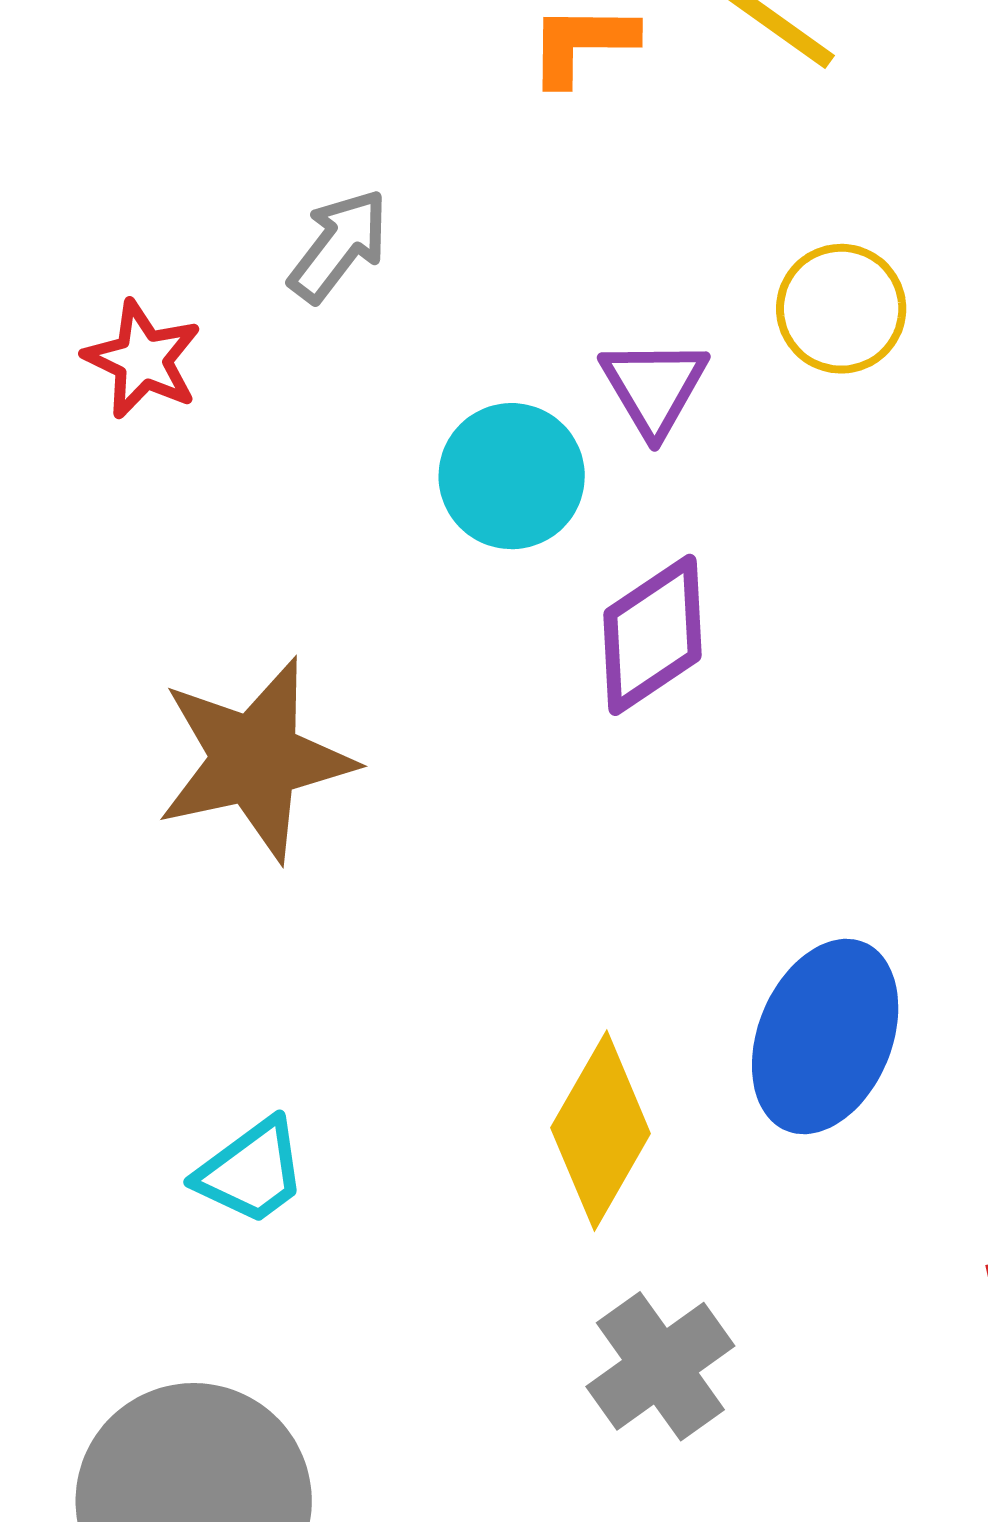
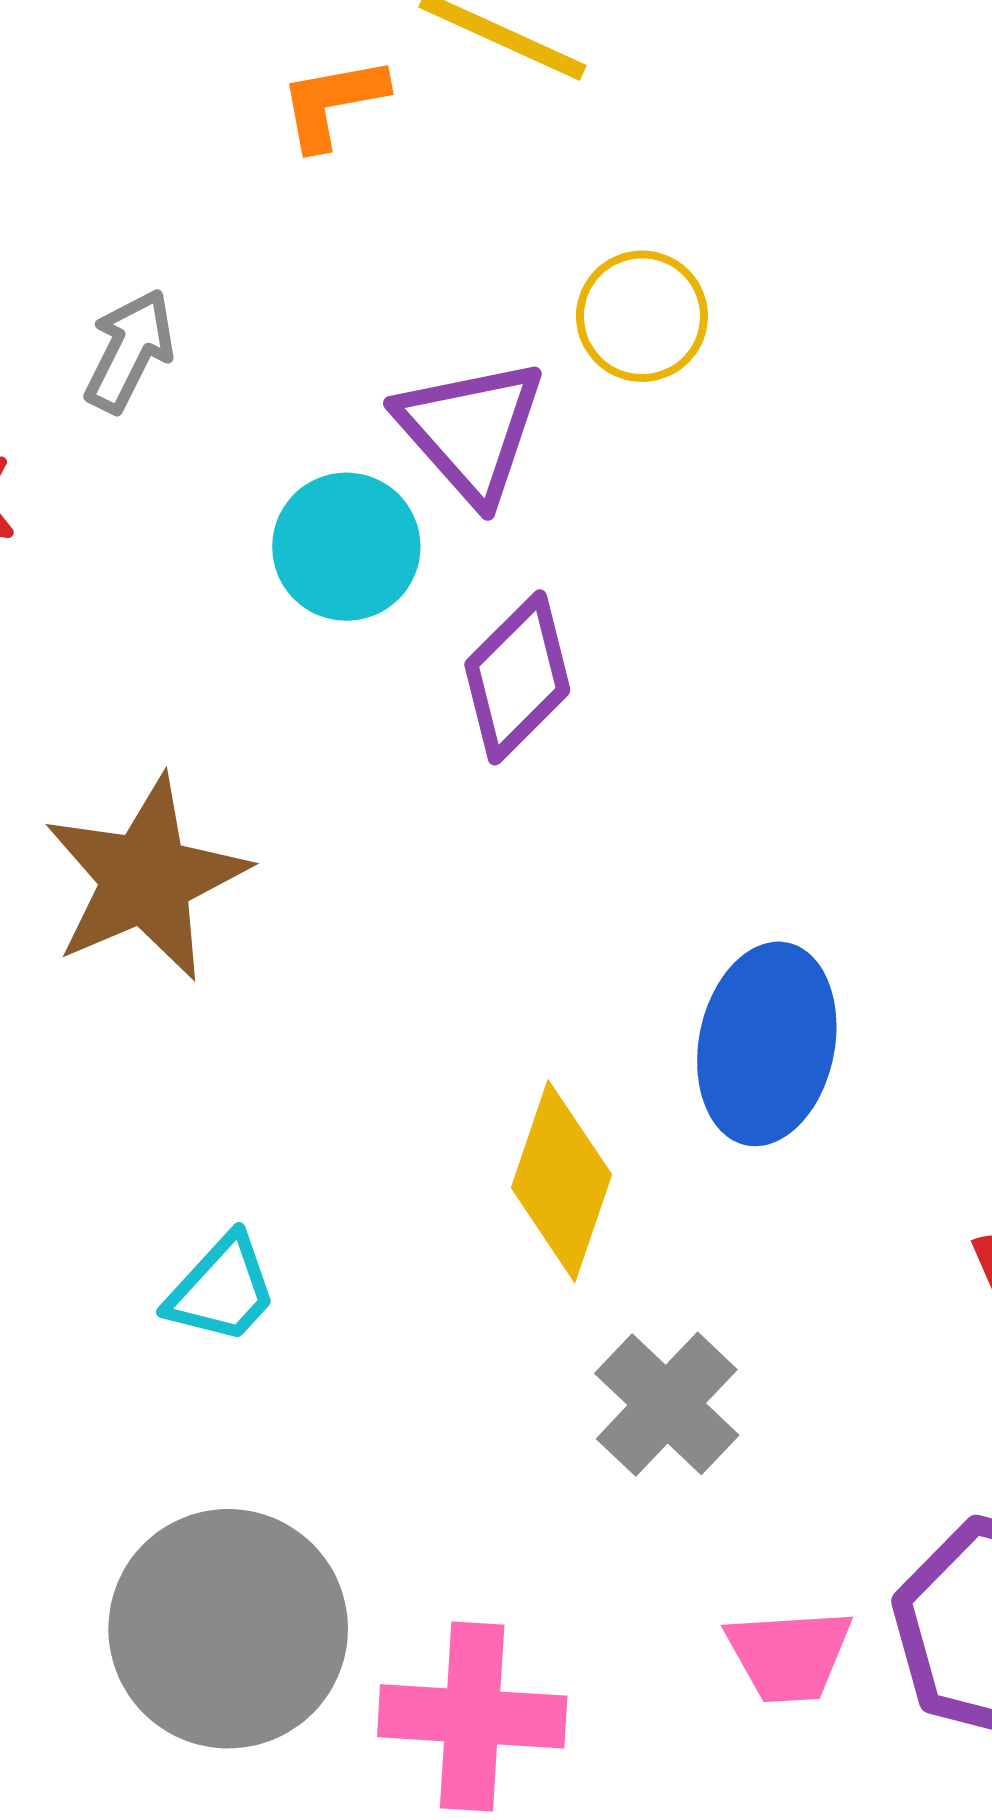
purple triangle: (654, 387) -> (471, 430), size x1.4

